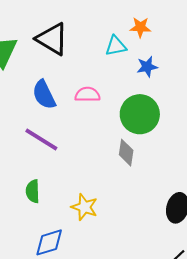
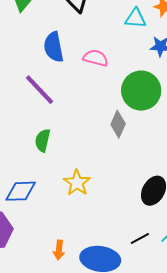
green semicircle: (33, 191) -> (43, 140), moved
yellow star: (84, 207) -> (77, 183), moved

